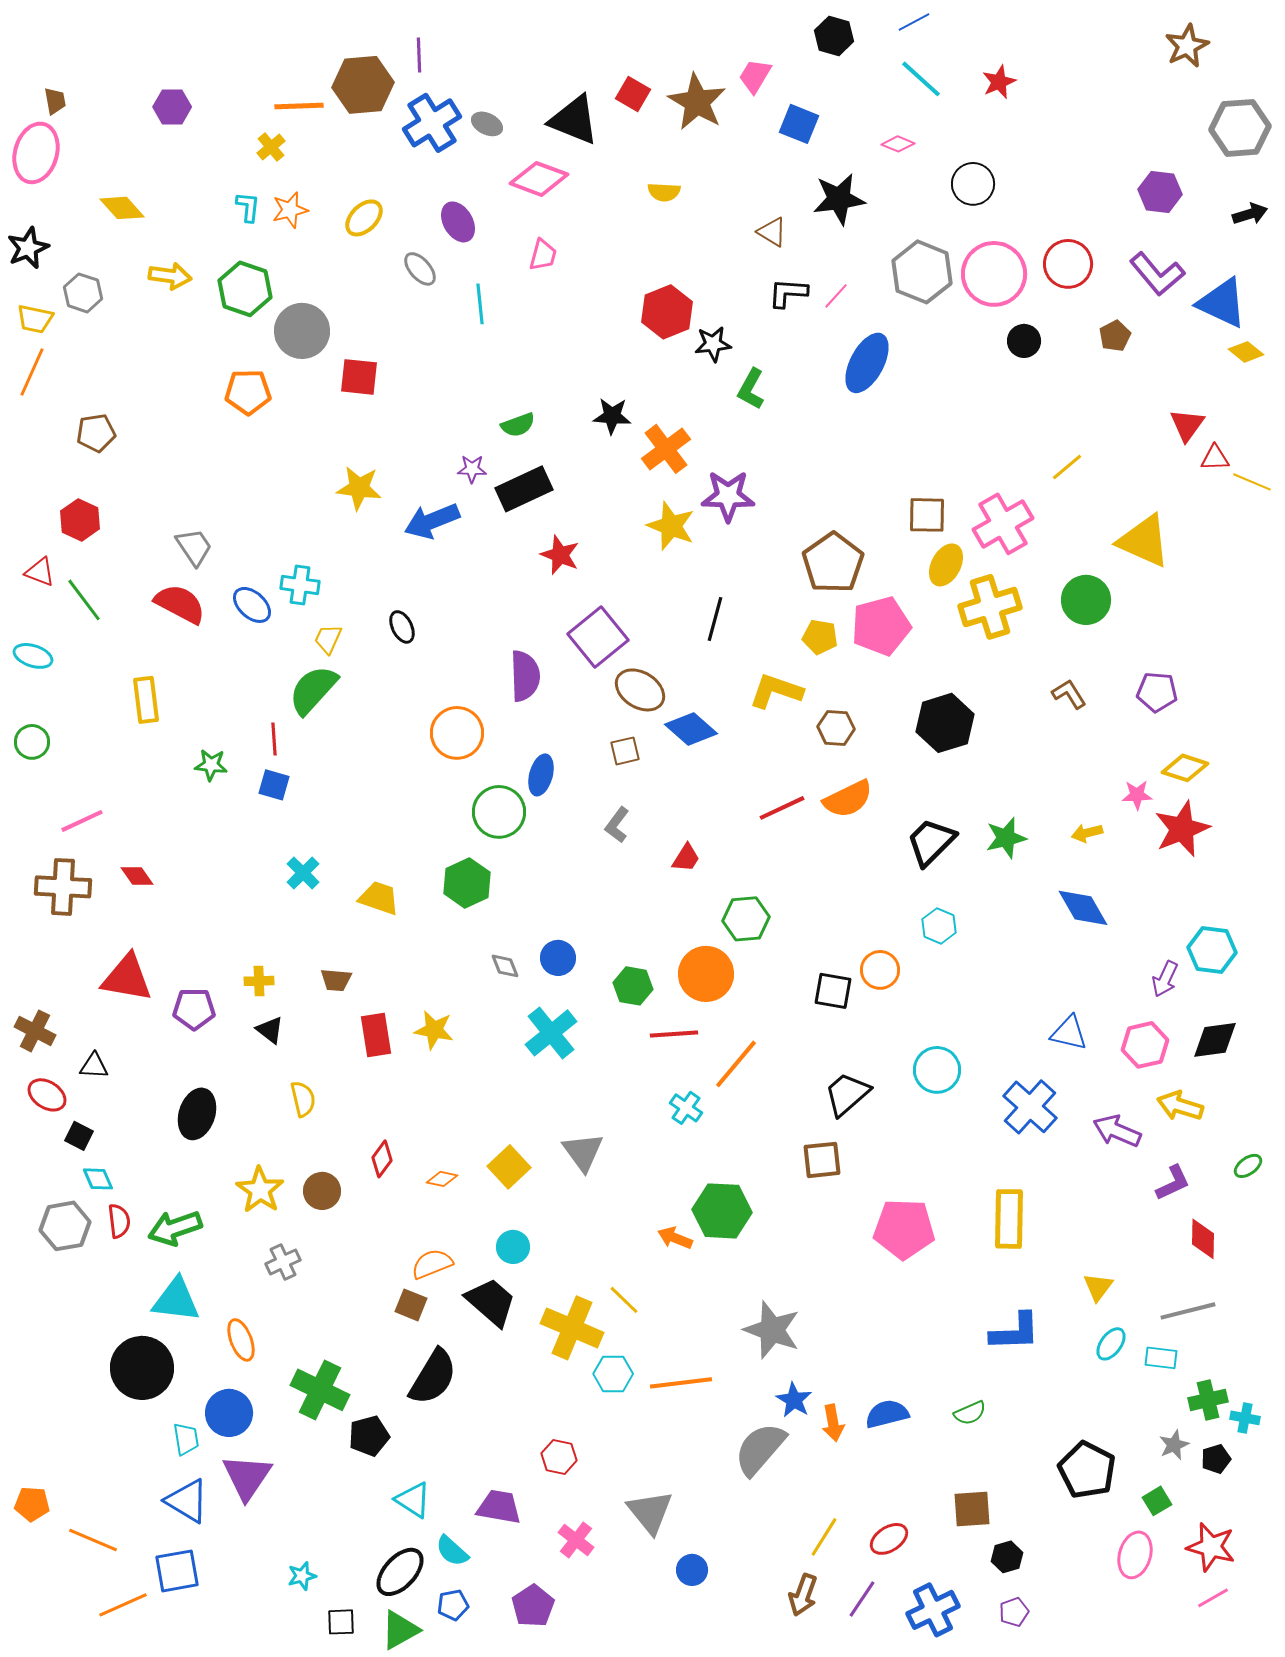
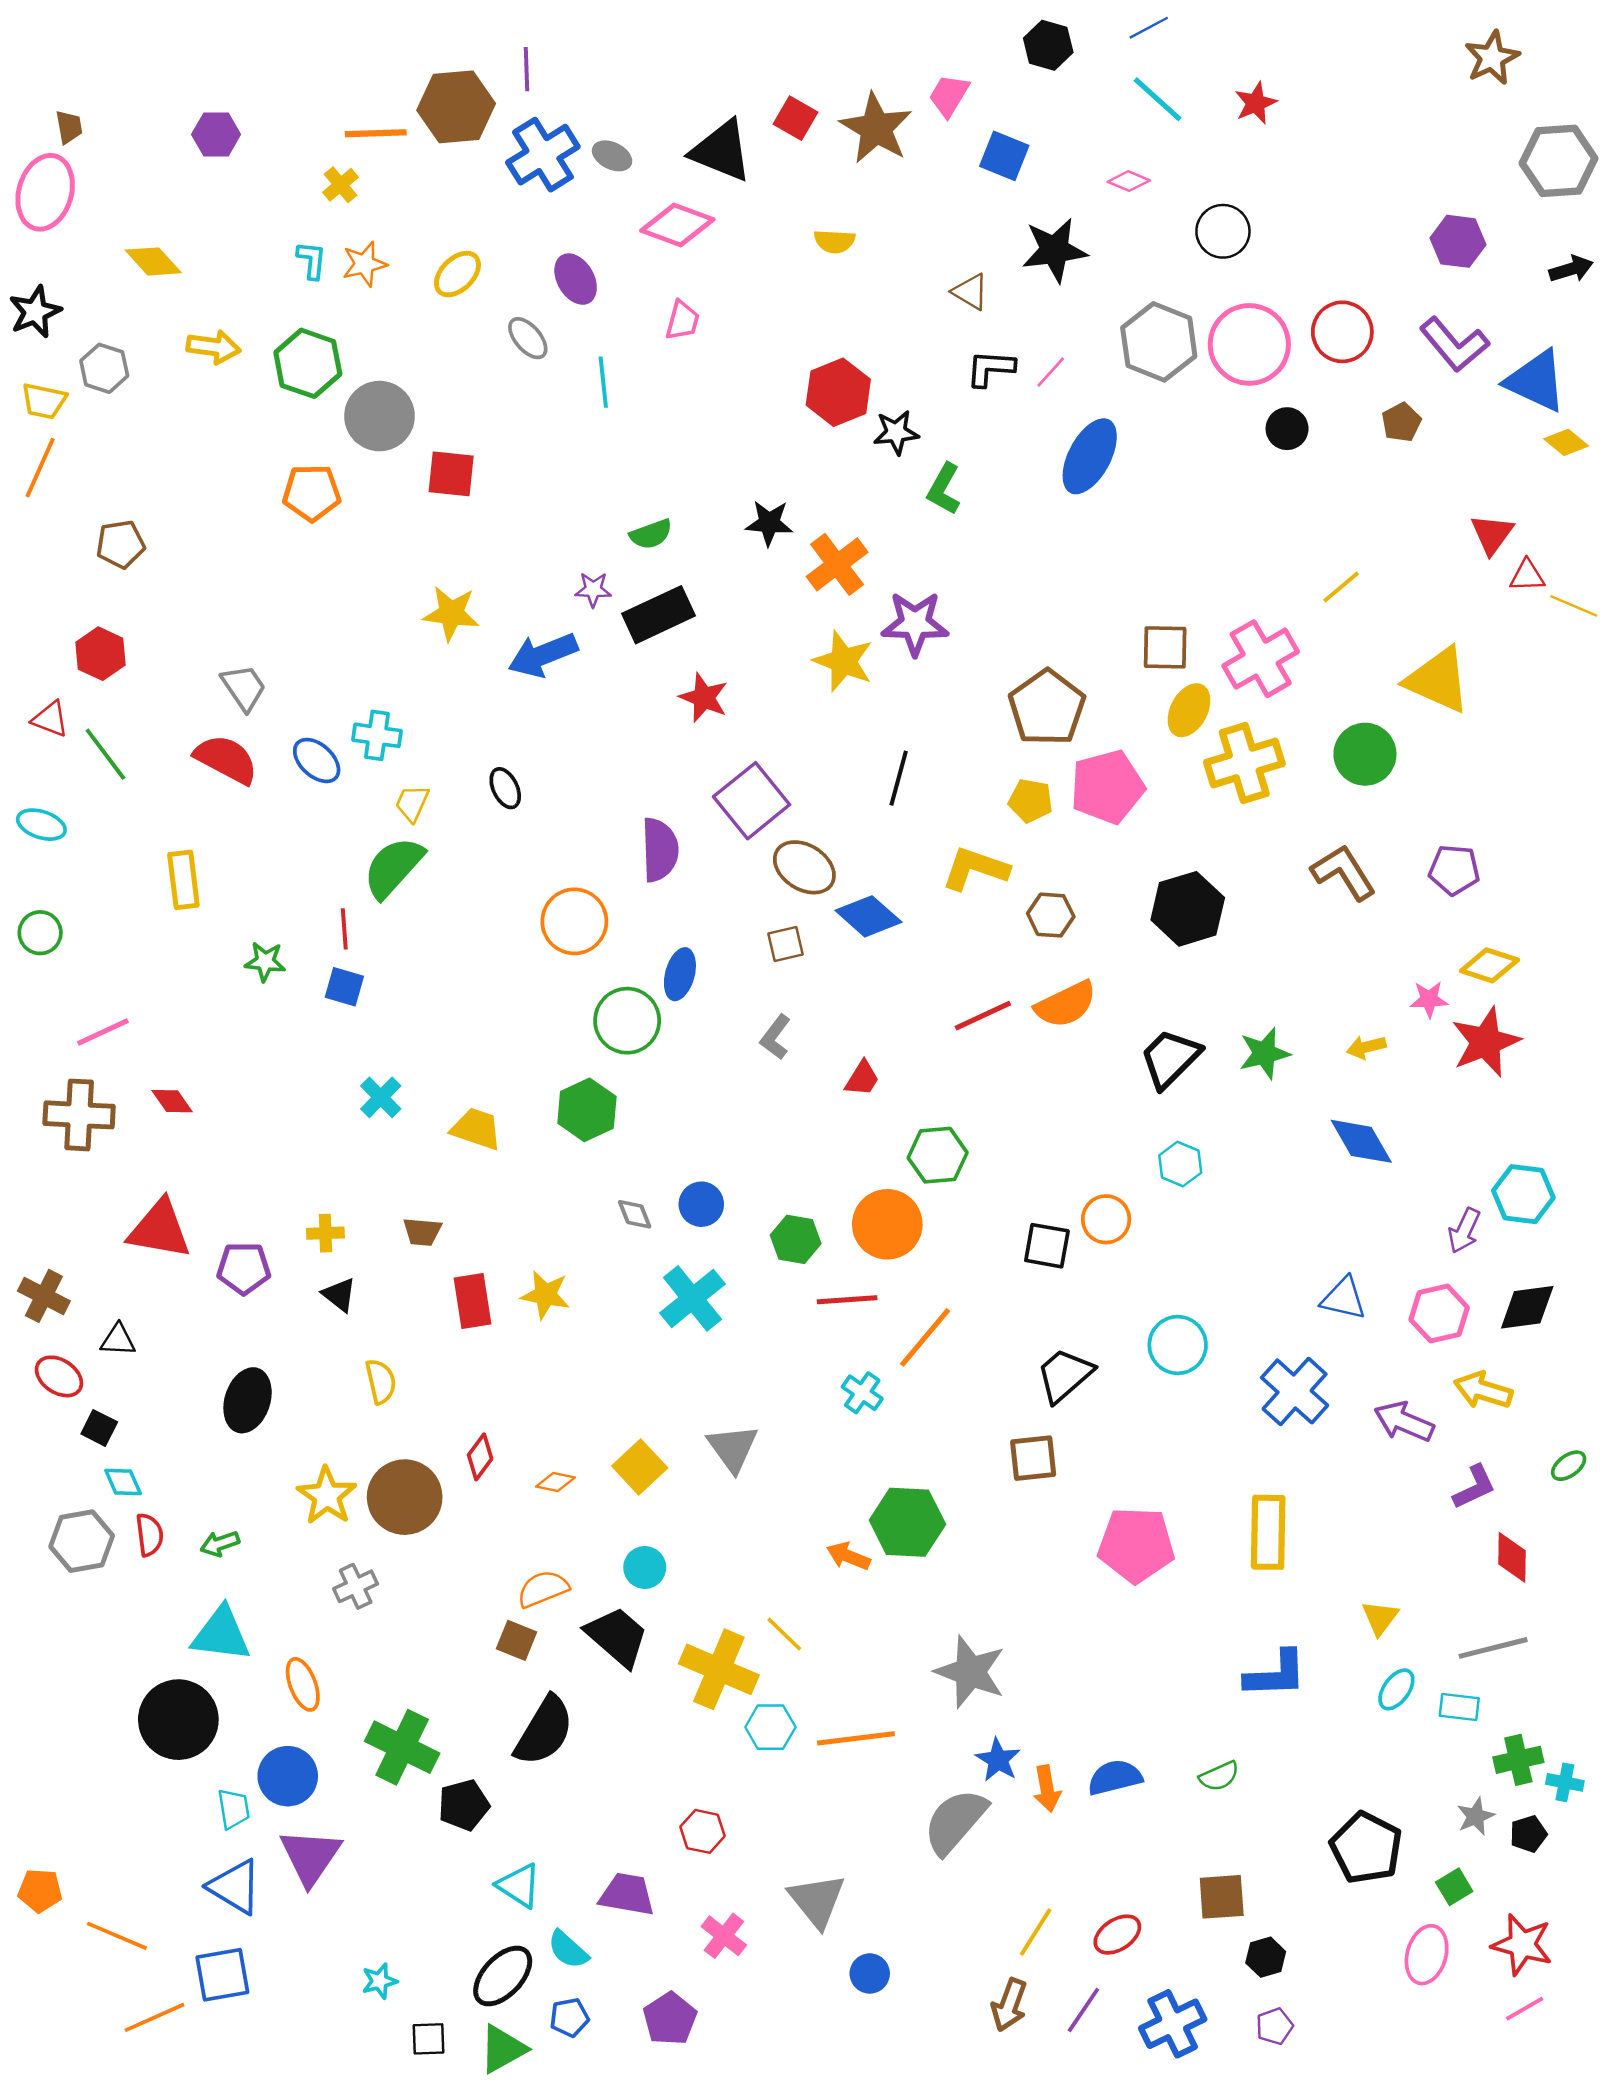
brown L-shape: (1069, 694) -> (1344, 872), size x1.5
brown circle: (322, 1191) -> (405, 1497), size x1.6
green arrow: (175, 1228) -> (220, 1544), size x0.6

